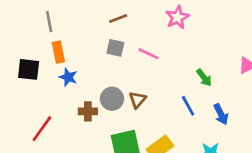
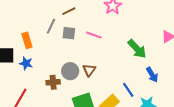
gray line: (49, 22) -> (51, 26), moved, turned 42
blue star: (68, 77) -> (26, 63), moved
green arrow: (204, 78) -> (137, 49), size x1.5
blue line: (188, 106) -> (128, 90), moved

